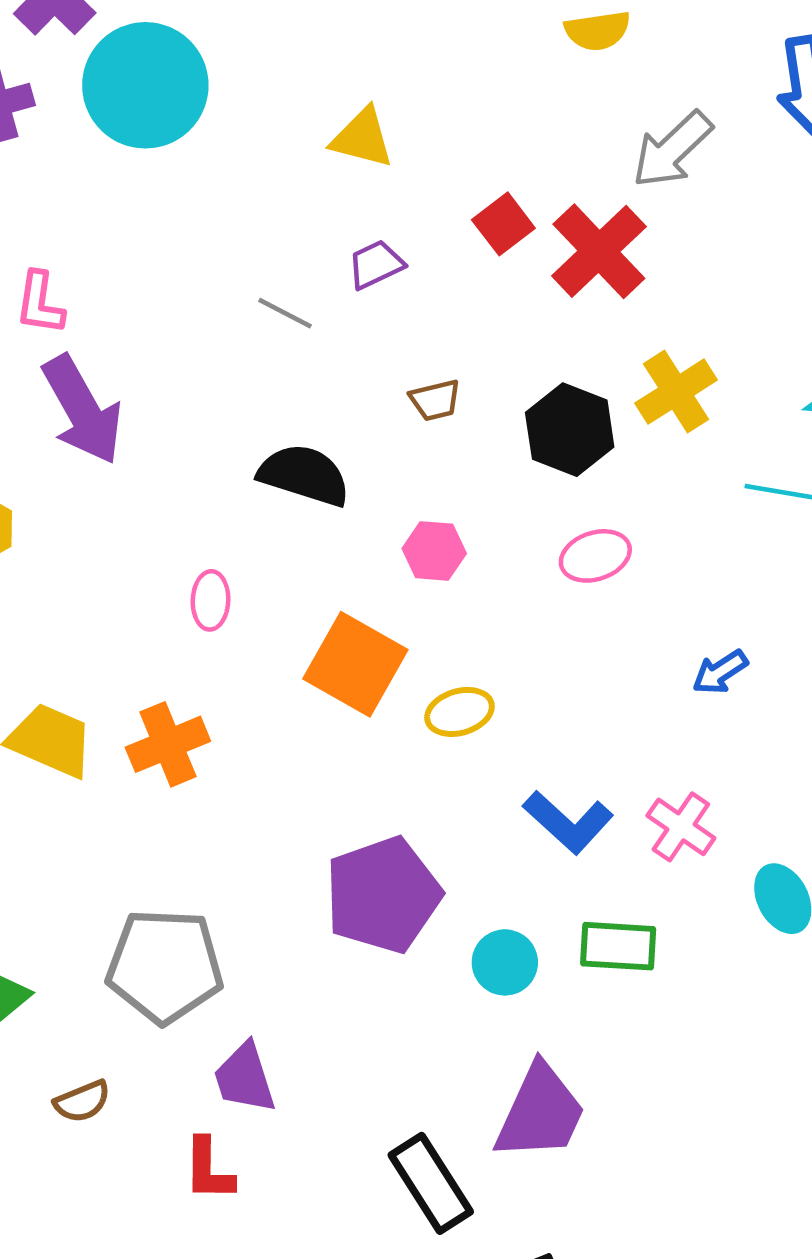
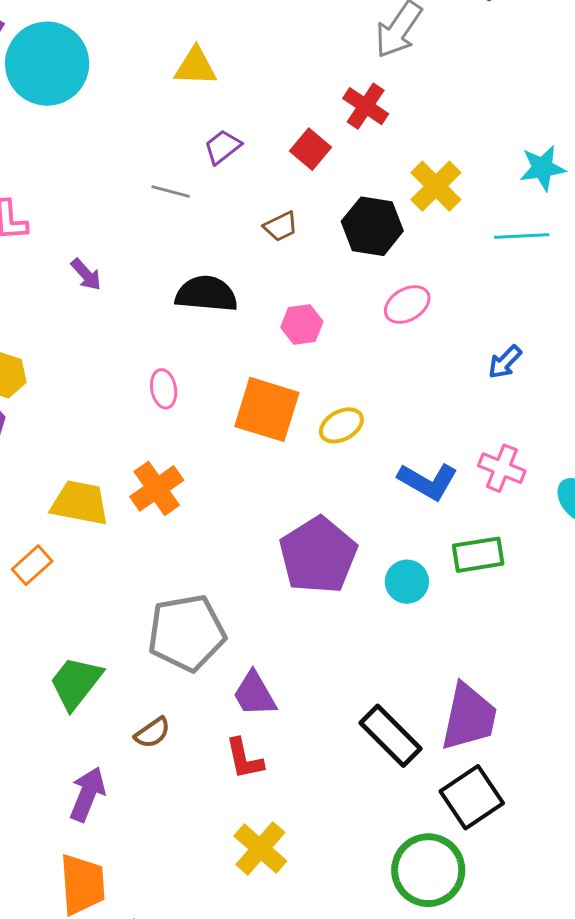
red square: (503, 224) -> (310, 149), moved
red cross: (599, 251) -> (366, 106), size x0.7
purple arrow: (82, 410) -> (86, 274), moved, size x0.5
purple trapezoid: (540, 1112) -> (469, 717), moved

